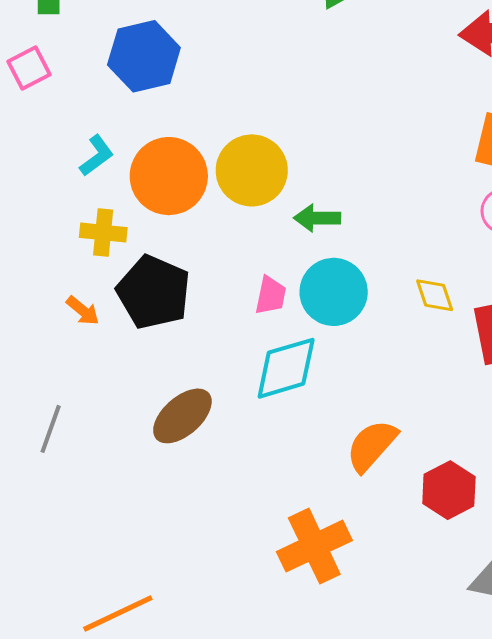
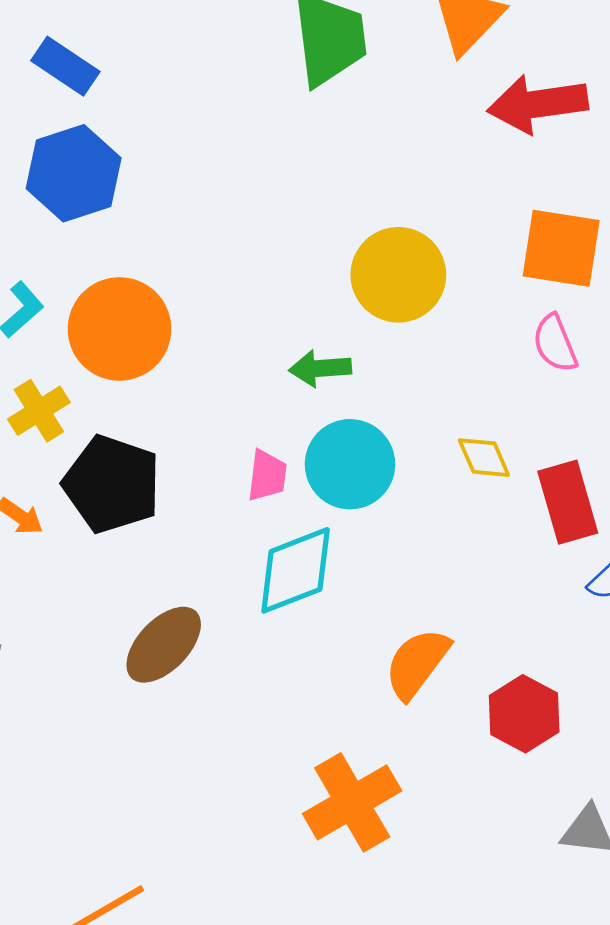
yellow circle: (252, 170) -> (398, 275), moved
yellow cross: (103, 233) -> (39, 411), turned -33

